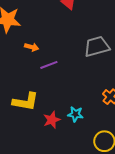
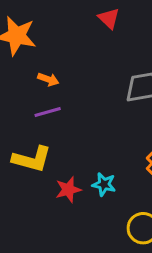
purple line: (49, 65) -> (48, 112), moved

